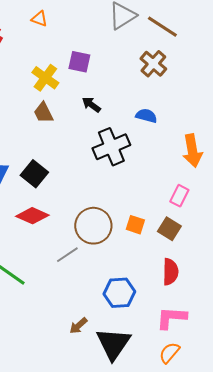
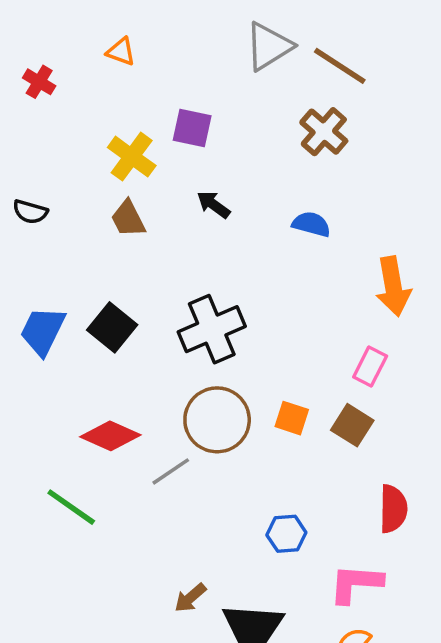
black cross: (111, 147) -> (212, 329), moved
red diamond: (32, 216) -> (110, 436), moved
red semicircle: (170, 272) -> (393, 509), moved
blue hexagon: (119, 293) -> (286, 534), moved, size x0.7

